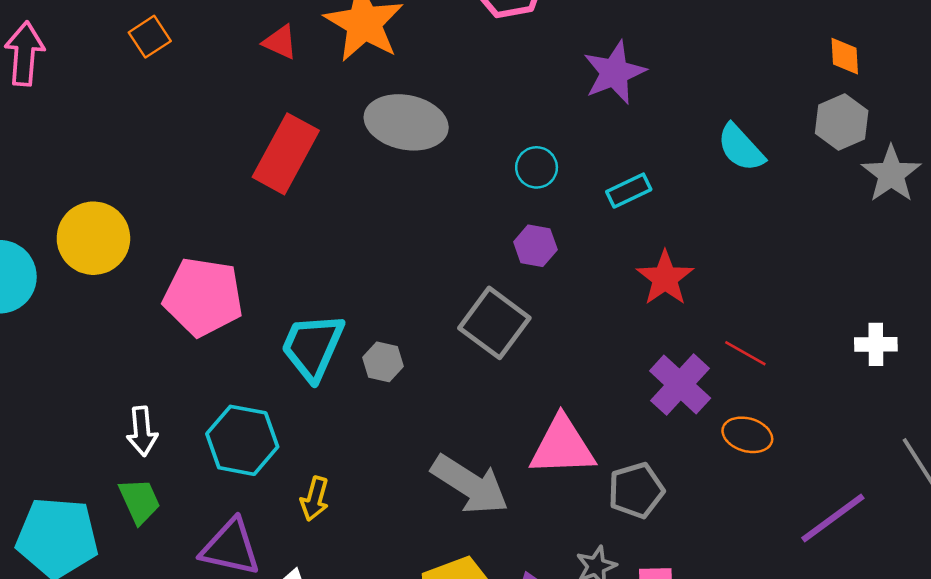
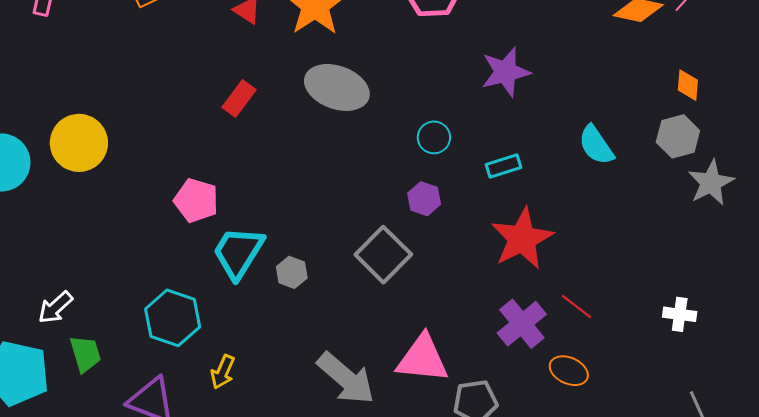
red rectangle: (286, 154) -> (239, 99), size x0.6
red star: (665, 278) -> (522, 239), size x1.4
pink pentagon: (203, 297) -> (196, 200), moved, size x0.7
white arrow: (142, 431) -> (55, 307), moved, turned 45

